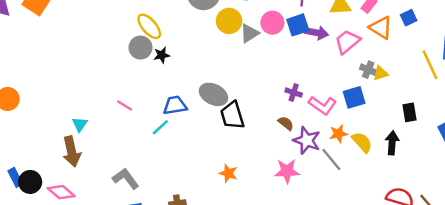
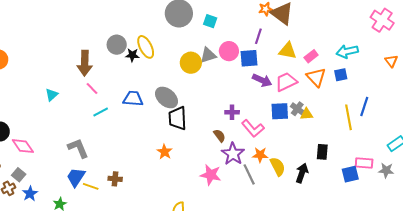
yellow circle: (229, 21) -> (191, 63), moved
yellow ellipse: (149, 26) -> (146, 47), moved
purple arrow: (317, 33) -> (262, 80), moved
purple cross: (294, 93) -> (232, 112), turned -32
blue square: (354, 97) -> (280, 111), moved
cyan line: (160, 127) -> (101, 112), moved
brown arrow: (72, 151) -> (85, 63), moved
orange star: (228, 173) -> (165, 152), moved

